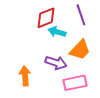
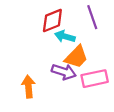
orange trapezoid: (80, 50) -> (76, 57), moved
pink rectangle: (75, 83) -> (95, 79), moved

